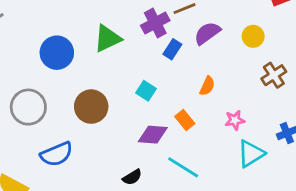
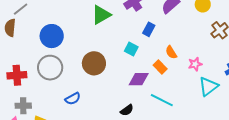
blue rectangle: (172, 49) -> (149, 29), moved
blue circle: (57, 53) -> (52, 36), moved
orange semicircle: (207, 86) -> (171, 52), moved, turned 128
blue semicircle: (57, 154) -> (73, 99), size x0.7

